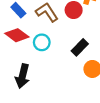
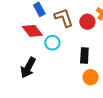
black rectangle: (80, 47) -> (84, 56), turned -56

